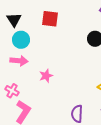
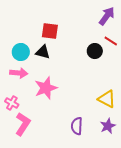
black triangle: (14, 20) -> (43, 52), moved, turned -42
pink star: (46, 76) -> (46, 88), size x1.6

